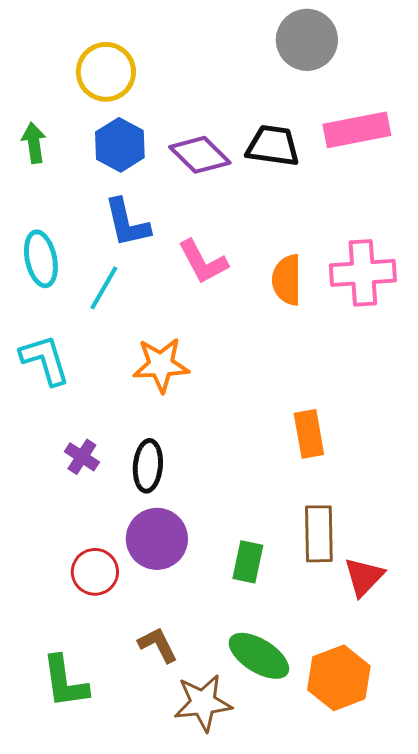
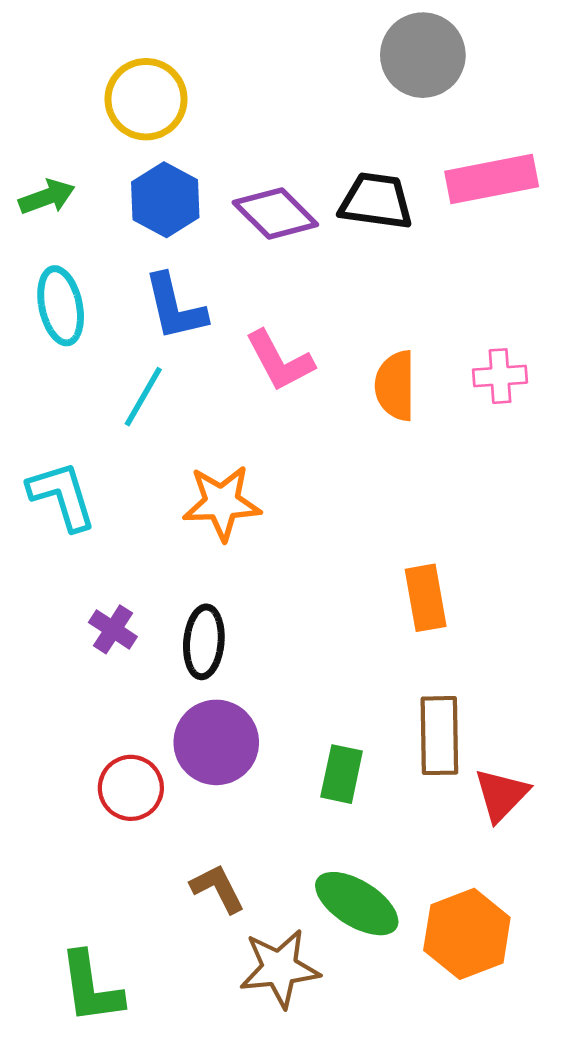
green arrow: (34, 143) -> (47, 197), turned 78
cyan ellipse: (41, 259) -> (61, 306), moved
pink cross: (363, 273) -> (500, 376), size x0.6
green L-shape: (65, 682) -> (91, 988), moved

